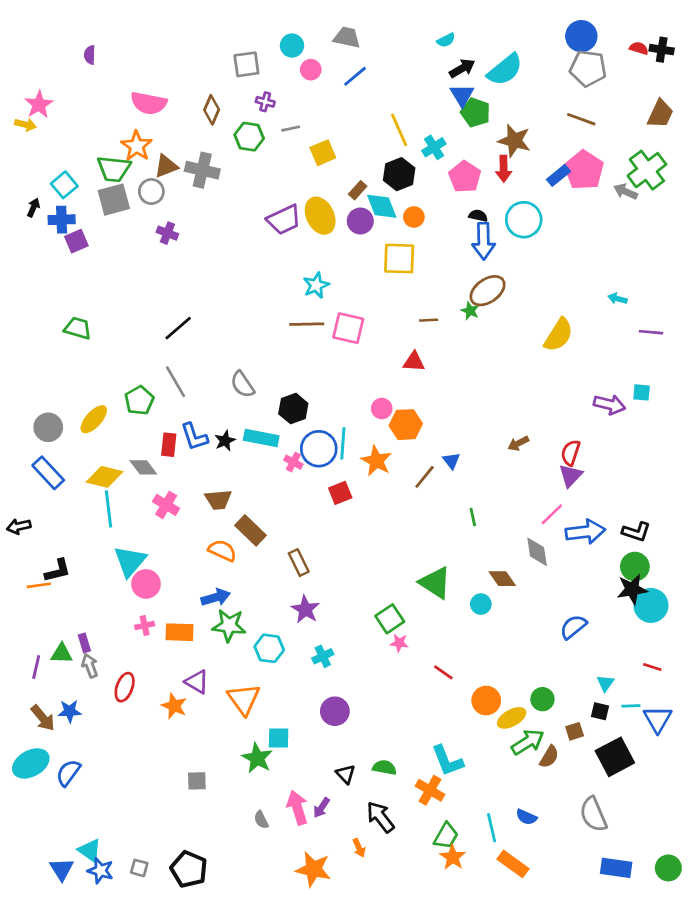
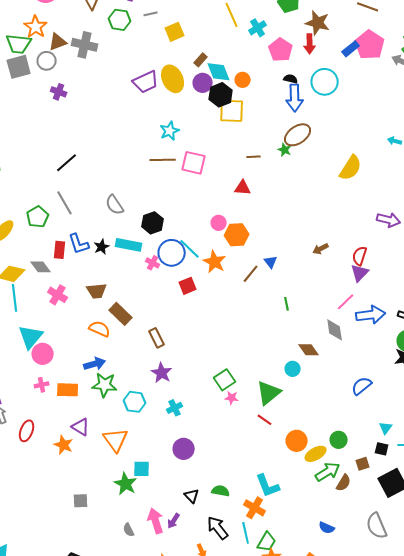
black hexagon: (399, 174) -> (221, 95), moved
cyan line: (343, 443) -> (190, 249), turned -50
green triangle: (435, 583) -> (269, 393), moved, turned 48
cyan line: (492, 828) -> (246, 533), moved

